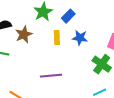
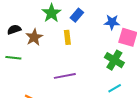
blue star: (80, 38) -> (112, 22), moved

